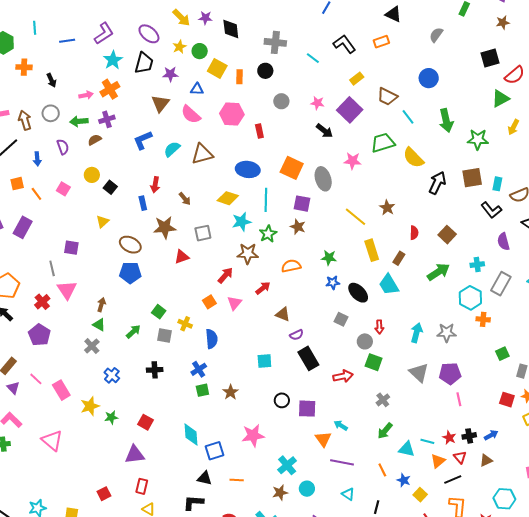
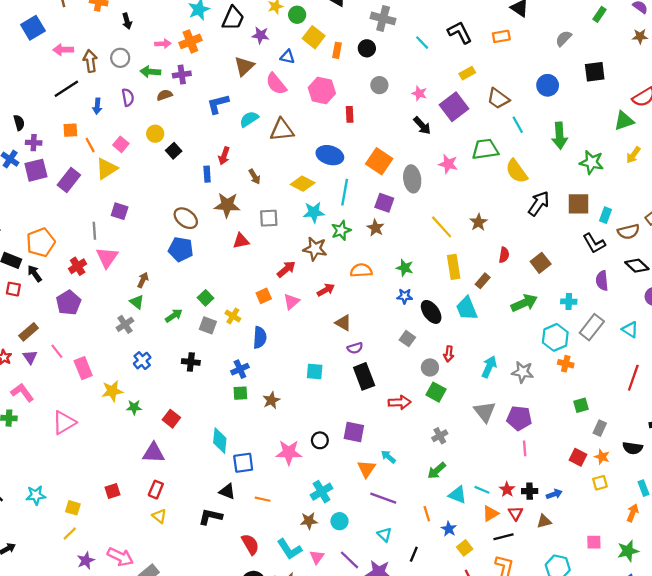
black square: (490, 58) -> (595, 72), moved
yellow triangle: (102, 222) -> (107, 169), moved, size x1.5
black circle: (282, 400) -> (320, 440), moved
pink triangle: (52, 440) -> (64, 423), turned 40

